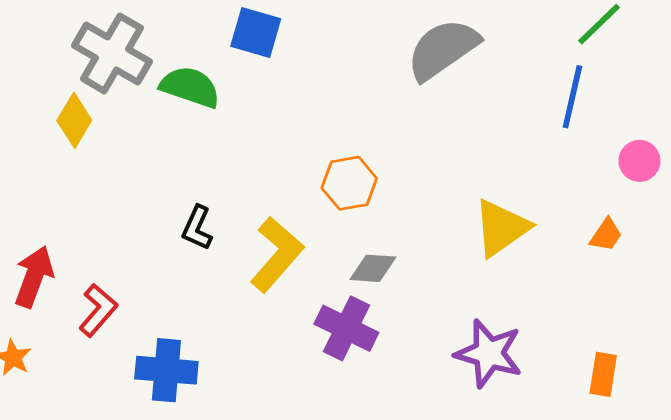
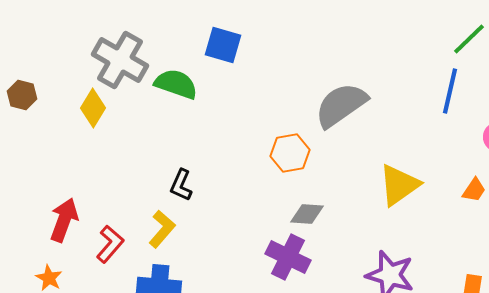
gray semicircle: (443, 49) -> (341, 105), moved
yellow L-shape: (277, 254) -> (162, 229), moved, size x0.7

